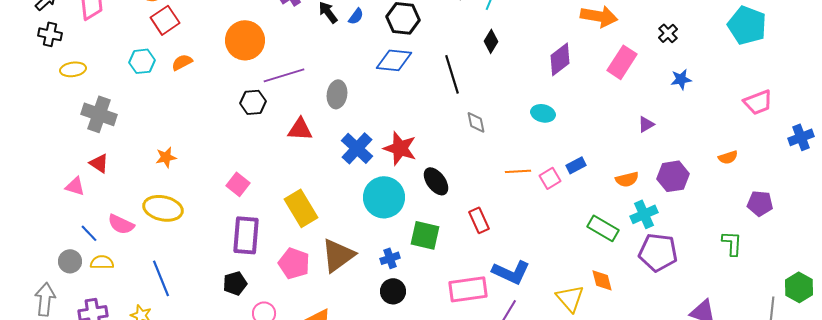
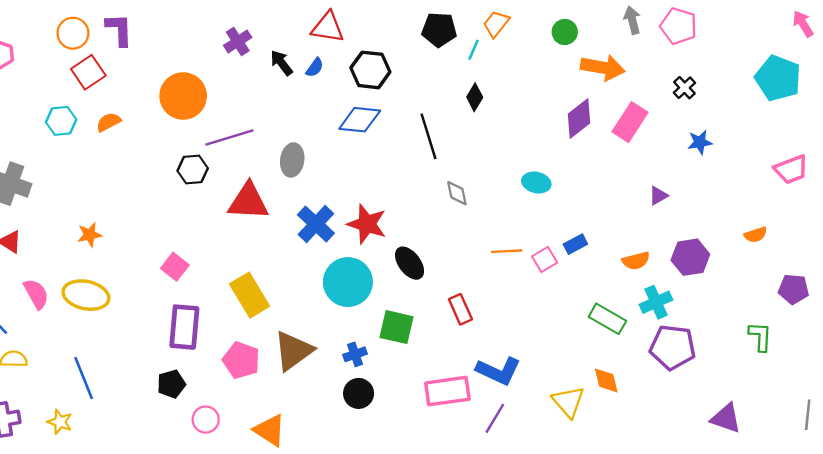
purple diamond: (560, 59) -> (579, 119), moved
red triangle: (300, 129) -> (248, 201), size x1.4
pink semicircle: (121, 224) -> (36, 294), moved, turned -144

